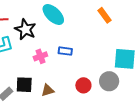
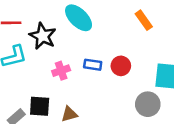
red circle: (83, 85) -> (121, 66), moved

